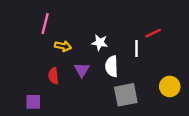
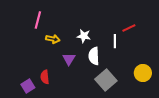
red semicircle: (53, 76) -> (45, 77), moved
gray square: (126, 95) -> (106, 80), turned -30
purple square: (33, 102) -> (28, 86), turned -32

